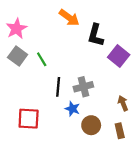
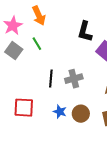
orange arrow: (69, 18) -> (39, 16), moved, turned 30
green line: (42, 59) -> (37, 44), moved
blue star: (72, 109) -> (60, 112), moved

